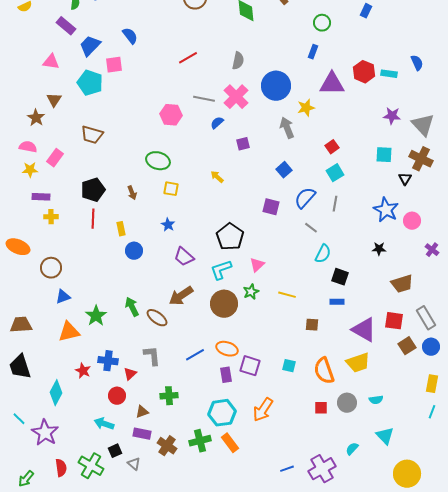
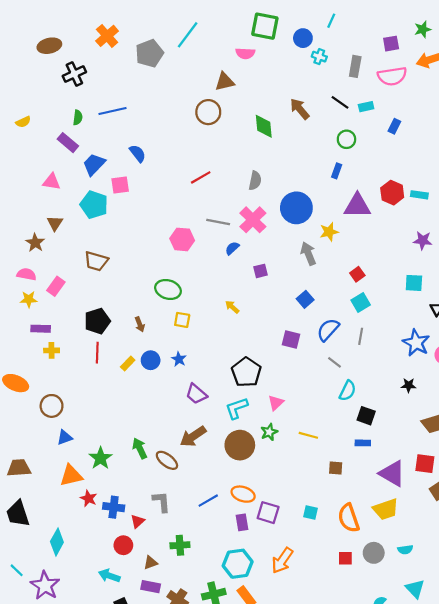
yellow rectangle: (121, 229) -> (128, 363), turned 56
blue circle: (134, 251) -> (151, 360), moved
red star: (83, 371) -> (89, 498), moved

